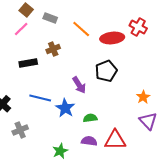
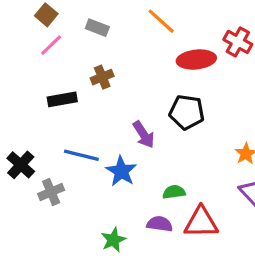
brown square: (26, 10) -> (46, 15), moved
orange line: (81, 29) -> (161, 21), moved
black pentagon: (106, 71) -> (187, 112), turned 30
green semicircle: (90, 118) -> (174, 192), moved
gray cross: (20, 130) -> (51, 192), moved

